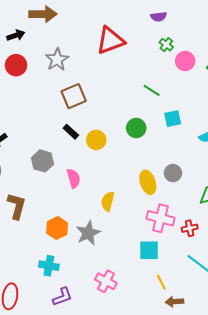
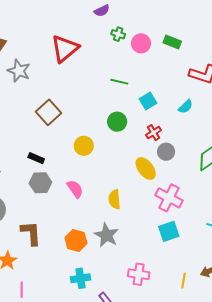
gray star: (57, 60) -> (19, 71), moved
black rectangle: (71, 132) -> (36, 158), moved
pink cross: (160, 218) -> (169, 198), turned 32
red cross: (190, 228) -> (154, 133), moved
yellow line: (161, 282) -> (183, 281), moved, turned 56

